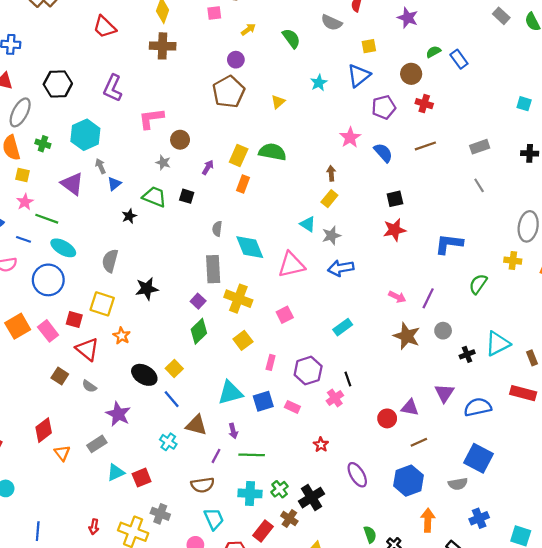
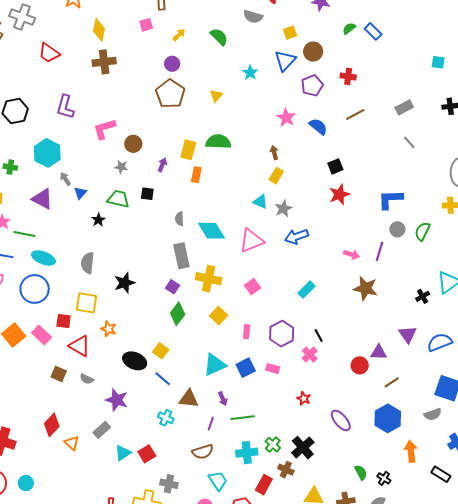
brown circle: (411, 74) -> (313, 52), moved
gray circle: (443, 331) -> (397, 229), moved

